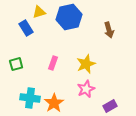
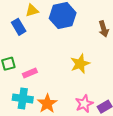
pink rectangle: (53, 63) -> (30, 73), moved, turned 48
pink star: (86, 89) -> (84, 104), moved

